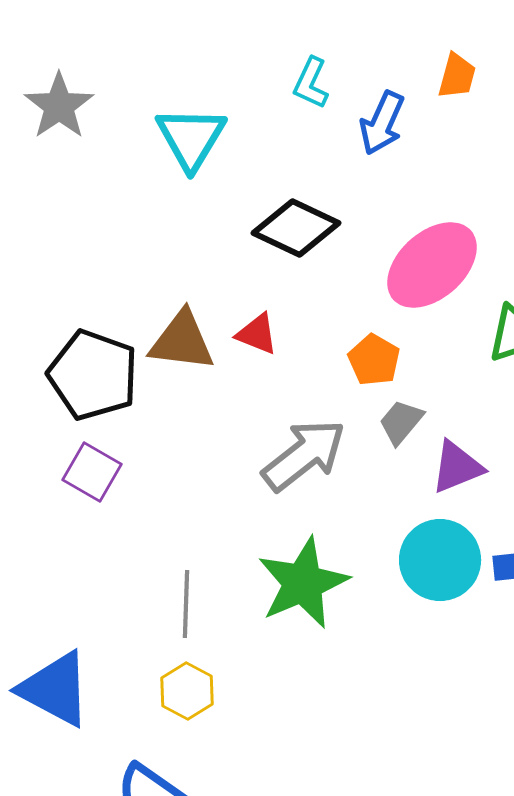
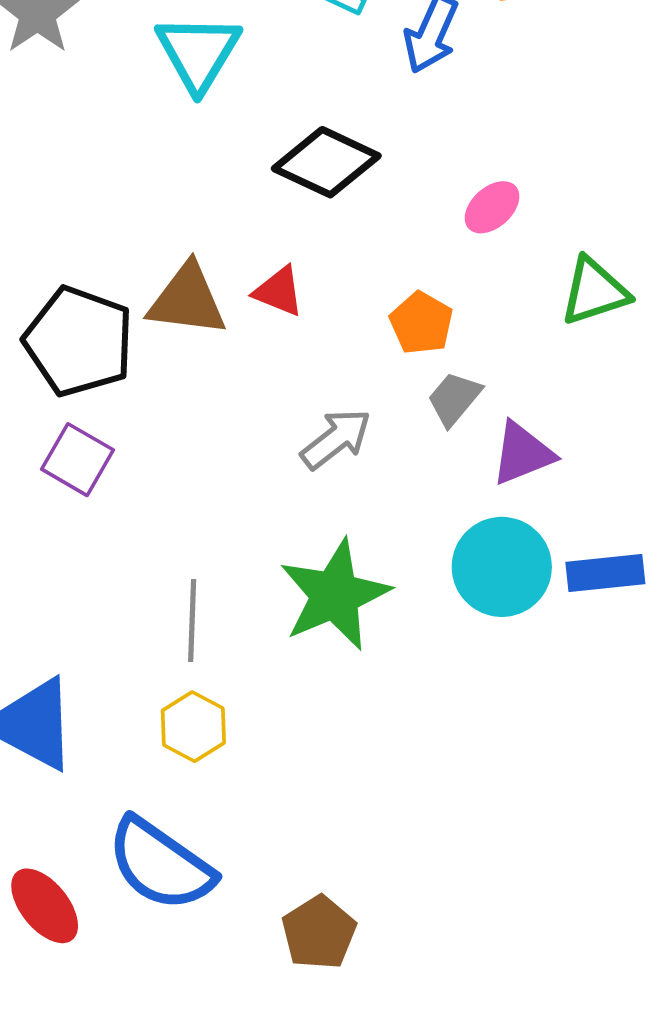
pink ellipse: (432, 265) -> (492, 207), size x0.5
gray arrow: (304, 455) -> (336, 439), size x0.7

